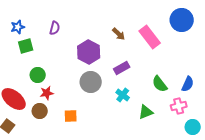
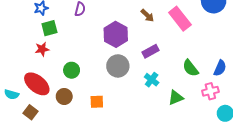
green circle: (38, 75) -> (72, 70), moved
red star: (47, 93) -> (42, 49), moved

